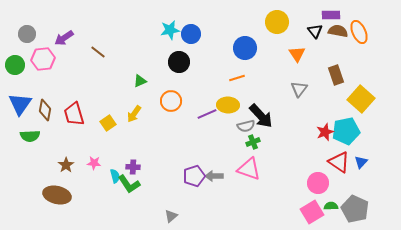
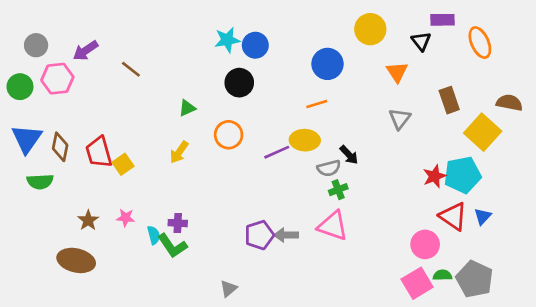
brown semicircle: (338, 31) -> (509, 103), moved
black arrow: (261, 116) -> (349, 155), size x0.6
yellow square: (108, 123) -> (123, 164), moved

